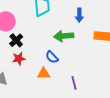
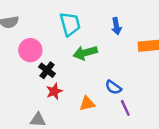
green arrow: (64, 36) -> (85, 53), moved
blue semicircle: (52, 57) -> (113, 87), moved

